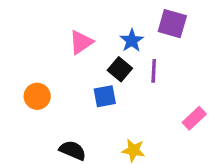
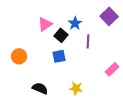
purple square: (172, 24) -> (109, 16), moved, turned 30
black square: (120, 69) -> (61, 35), moved

